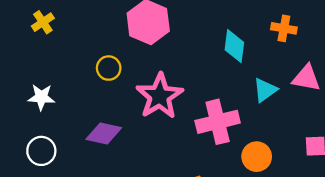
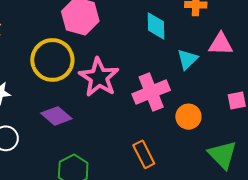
yellow circle: (109, 68) -> (52, 60), size x2.0
purple diamond: (104, 134) -> (56, 116), turned 36

